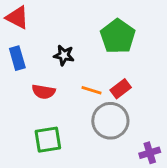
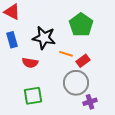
black star: (64, 55) -> (44, 38), size x1.6
orange line: (92, 90) -> (66, 54), moved
purple cross: (150, 153) -> (90, 102), moved

